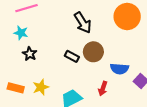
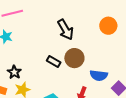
orange circle: (127, 16) -> (108, 26), size x0.7
black star: (30, 54) -> (14, 72), moved

